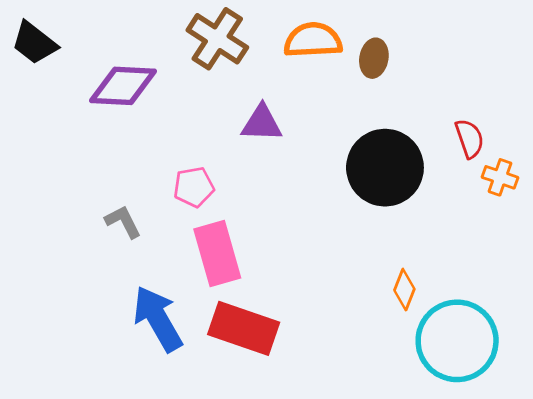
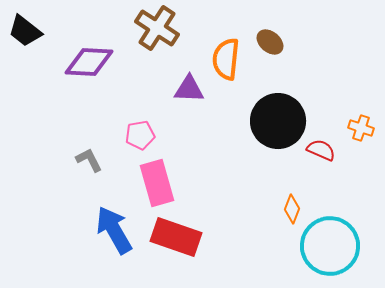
orange semicircle: (313, 40) -> (226, 59), moved, turned -81
brown ellipse: (374, 58) -> (270, 42), turned -60
red semicircle: (470, 139) -> (321, 150), moved, turned -48

